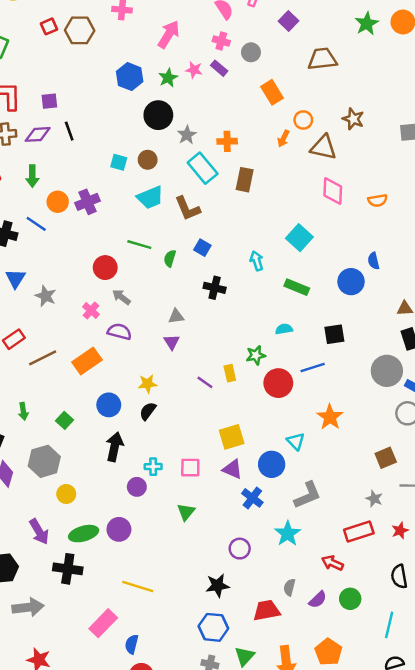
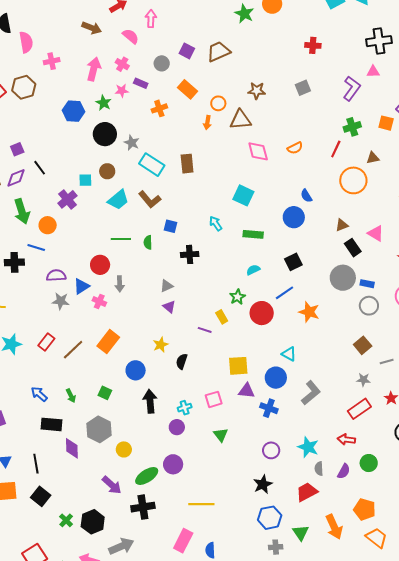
purple square: (289, 21) -> (187, 51), moved
pink cross: (221, 41) -> (122, 64), moved, turned 32
orange cross: (227, 141) -> (159, 108), moved
green arrow: (32, 176) -> (22, 211), size x1.4
purple cross: (87, 202) -> (67, 199), moved
blue triangle: (15, 278) -> (81, 286), moved, turned 42
gray arrow: (121, 297) -> (120, 284), turned -112
purple semicircle: (119, 332) -> (56, 275), moved
black semicircle: (148, 411) -> (182, 361), moved
orange star: (330, 417) -> (309, 312), moved
yellow square: (232, 437) -> (238, 366), turned 30
cyan star: (288, 534) -> (308, 447), moved

